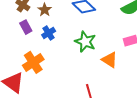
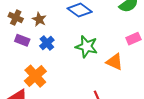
purple rectangle: (26, 27) -> (22, 40), turned -32

